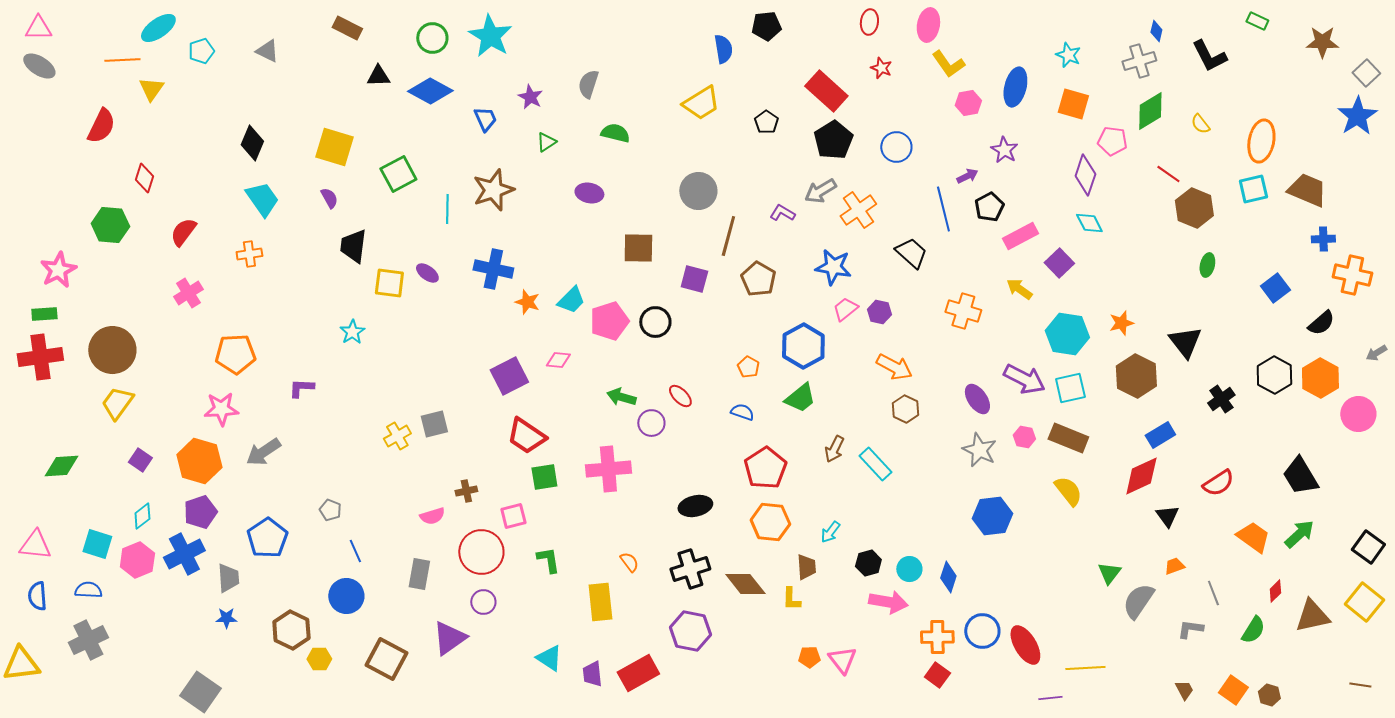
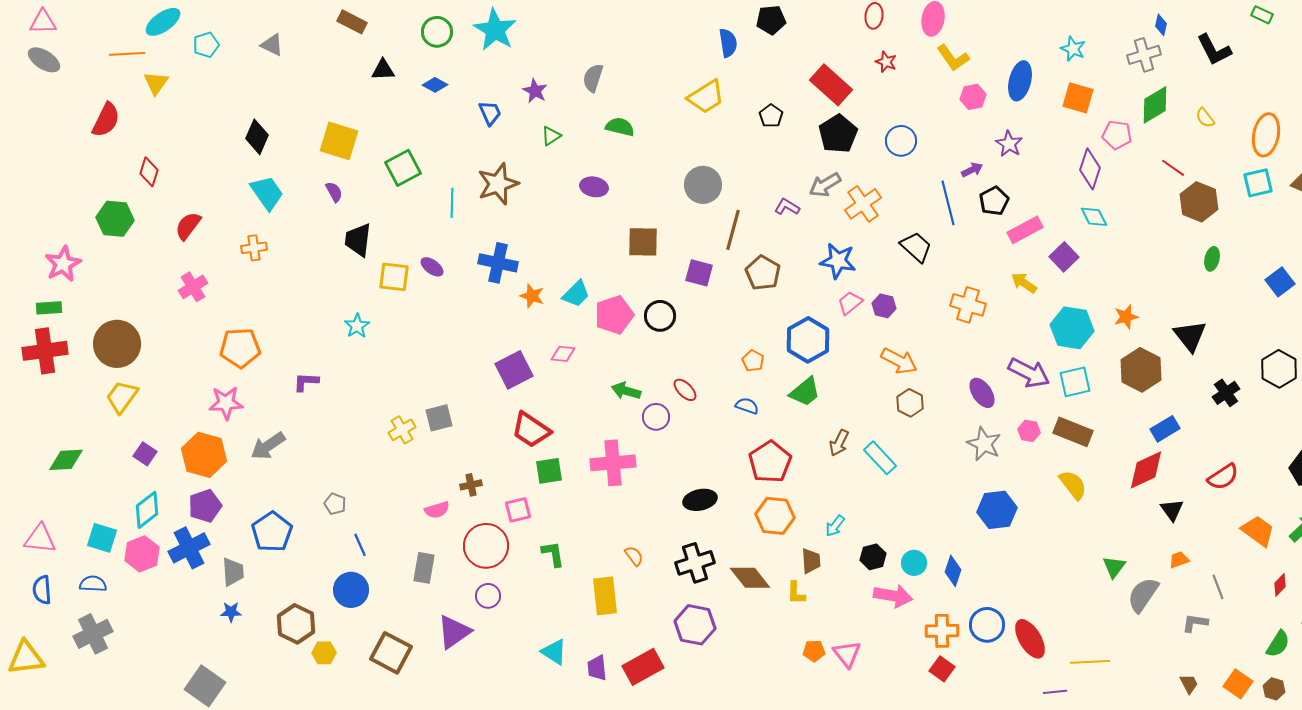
blue diamond: (430, 91) -> (435, 85), size x0.6
cyan diamond: (142, 516) -> (147, 510), size x1.4
green semicircle: (1253, 630) -> (1278, 644), moved

